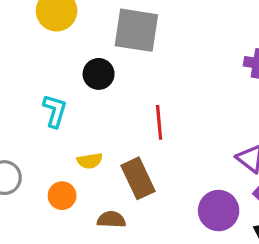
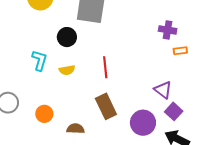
yellow semicircle: (90, 161) -> (67, 70), moved
brown rectangle: (138, 178) -> (106, 106), moved

